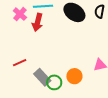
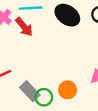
red arrow: (38, 22) -> (24, 27), turned -54

